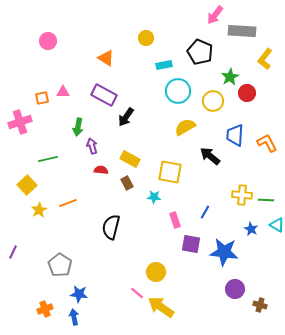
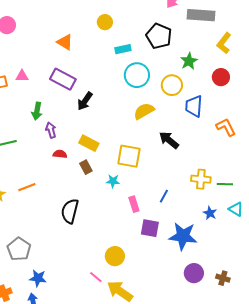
red circle: (247, 93) -> (221, 77), moved
blue trapezoid: (235, 135) -> (194, 106), moved
brown cross: (260, 305) -> (223, 278), moved

